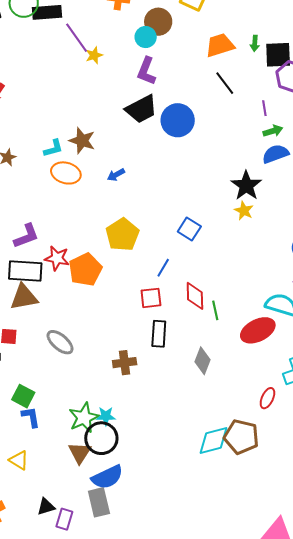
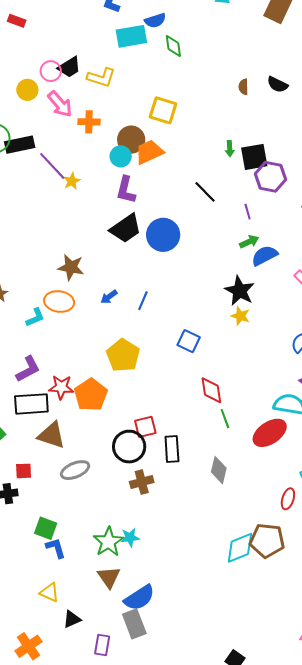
orange trapezoid: (220, 45) -> (149, 152), moved
green arrow: (273, 131) -> (249, 242), moved
cyan L-shape: (53, 148) -> (35, 317), moved
blue line: (163, 268) -> (143, 301), moved
red diamond: (195, 296) -> (211, 390), moved
brown triangle: (24, 297) -> (51, 435), moved, turned 36
red square: (151, 298) -> (145, 427), moved
gray ellipse: (60, 342) -> (75, 470), turned -56
black circle: (101, 438) -> (129, 447), moved
black triangle: (46, 507) -> (72, 619), moved

